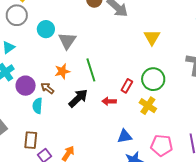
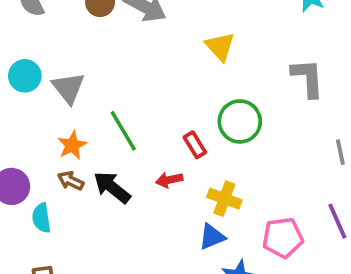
red rectangle: (127, 86) -> (195, 145), turned -48
brown arrow: (47, 88) -> (71, 181), moved
black arrow: (78, 98) -> (112, 187), turned -85
yellow cross: (148, 106) -> (224, 199), moved

